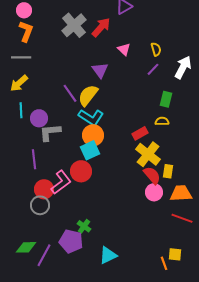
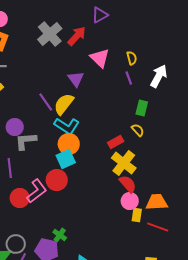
pink triangle: (124, 49) -> (100, 58), size x1.5
purple line: (153, 69) -> (129, 78), turned -64
yellow semicircle: (162, 121) -> (138, 130), turned 48
yellow rectangle: (168, 171) -> (137, 215), moved
gray circle: (40, 205) -> (16, 244), moved

